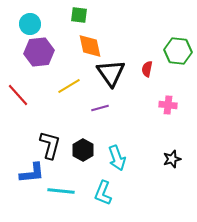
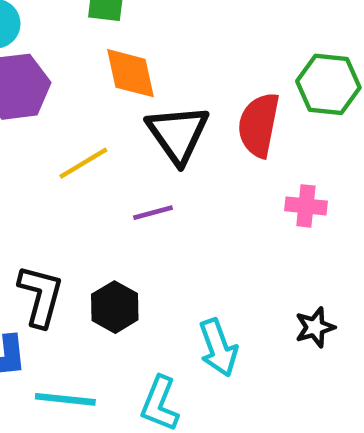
red semicircle: (147, 69) -> (259, 125), size x1.8
cyan arrow: (117, 158) -> (218, 348), moved

